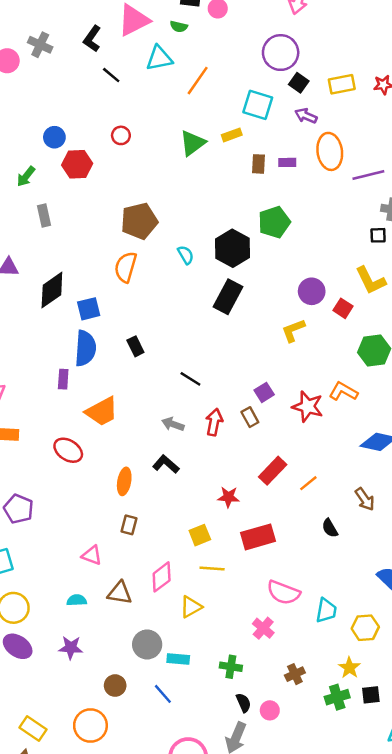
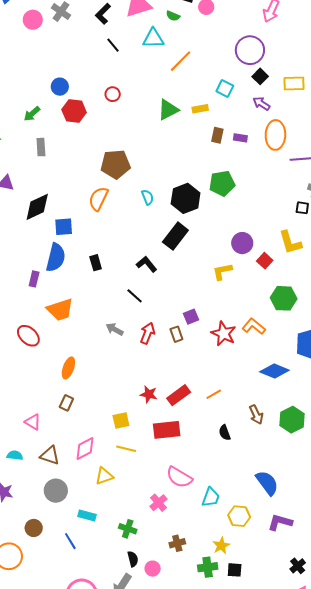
cyan square: (258, 105) -> (225, 88), size x0.7
black L-shape: (166, 464) -> (147, 264), moved
red rectangle: (273, 471) -> (179, 395), moved
gray circle: (147, 644) -> (56, 491), moved

